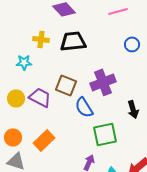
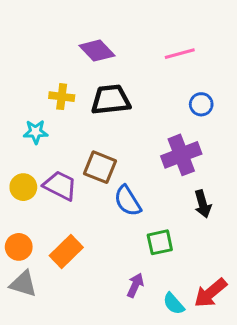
purple cross: (103, 82) -> (181, 155), moved
green square: (105, 134) -> (160, 242), size x0.7

